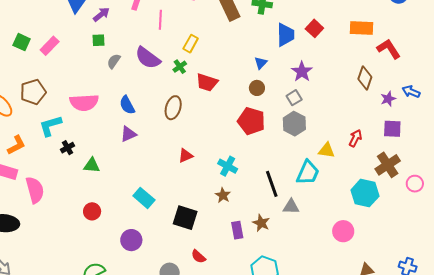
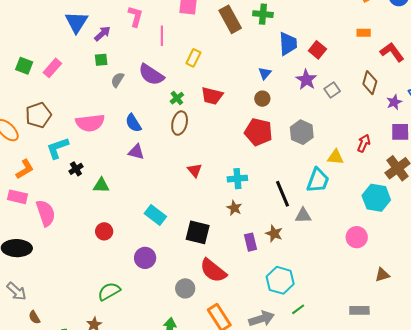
red square: (314, 28) -> (317, 50), moved
orange rectangle: (361, 28) -> (364, 33), size x0.6
green cross: (180, 67) -> (177, 98), moved
gray square: (294, 98) -> (332, 90), moved
purple triangle: (128, 134) -> (136, 152), turned 42
red triangle: (186, 156) -> (195, 170), turned -42
cyan cross: (228, 166) -> (237, 179), turned -30
red semicircle: (198, 256) -> (213, 271), size x1.8

